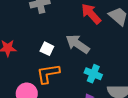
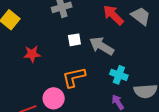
white square: (47, 49) -> (74, 40), moved, turned -32

